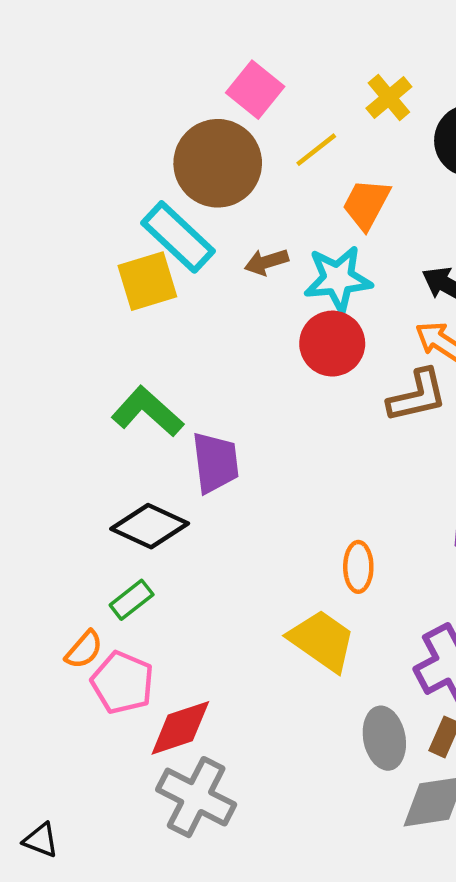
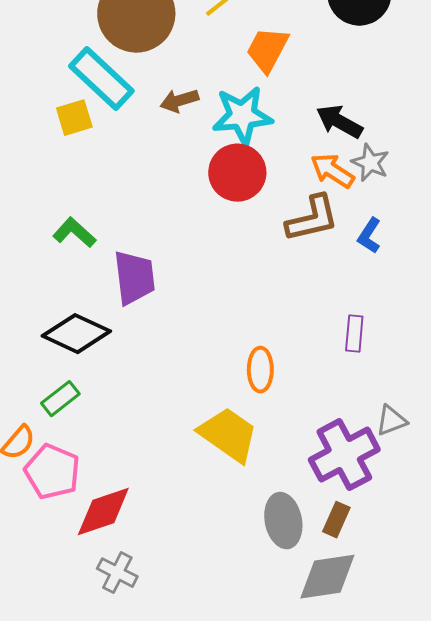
yellow square: (147, 281) -> (74, 118), size x0.7
green L-shape: (147, 412) -> (74, 233), size x0.7
gray cross: (196, 797) -> (117, 573), size x0.6

